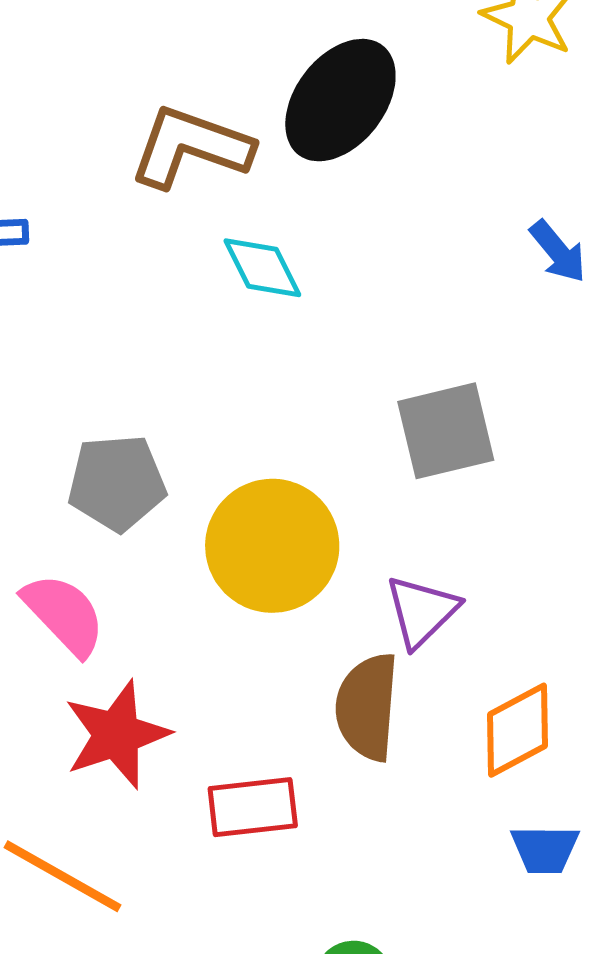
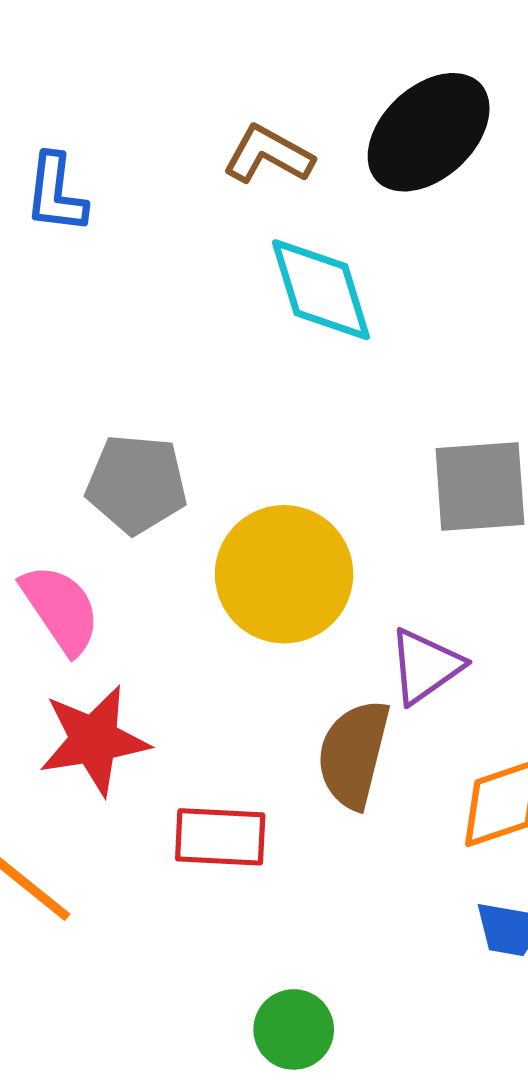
brown L-shape: (191, 147) -> (268, 155), size x0.7
cyan diamond: (262, 268) -> (321, 290), size x1.4

